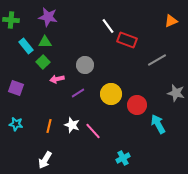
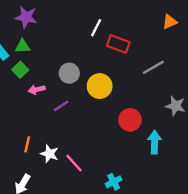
white line: (108, 26) -> (96, 28), turned 63
yellow circle: (111, 94) -> (100, 86), moved
cyan arrow: (158, 124) -> (154, 142), turned 30
white star: (72, 125) -> (49, 154), moved
pink line: (93, 131) -> (74, 163), moved

